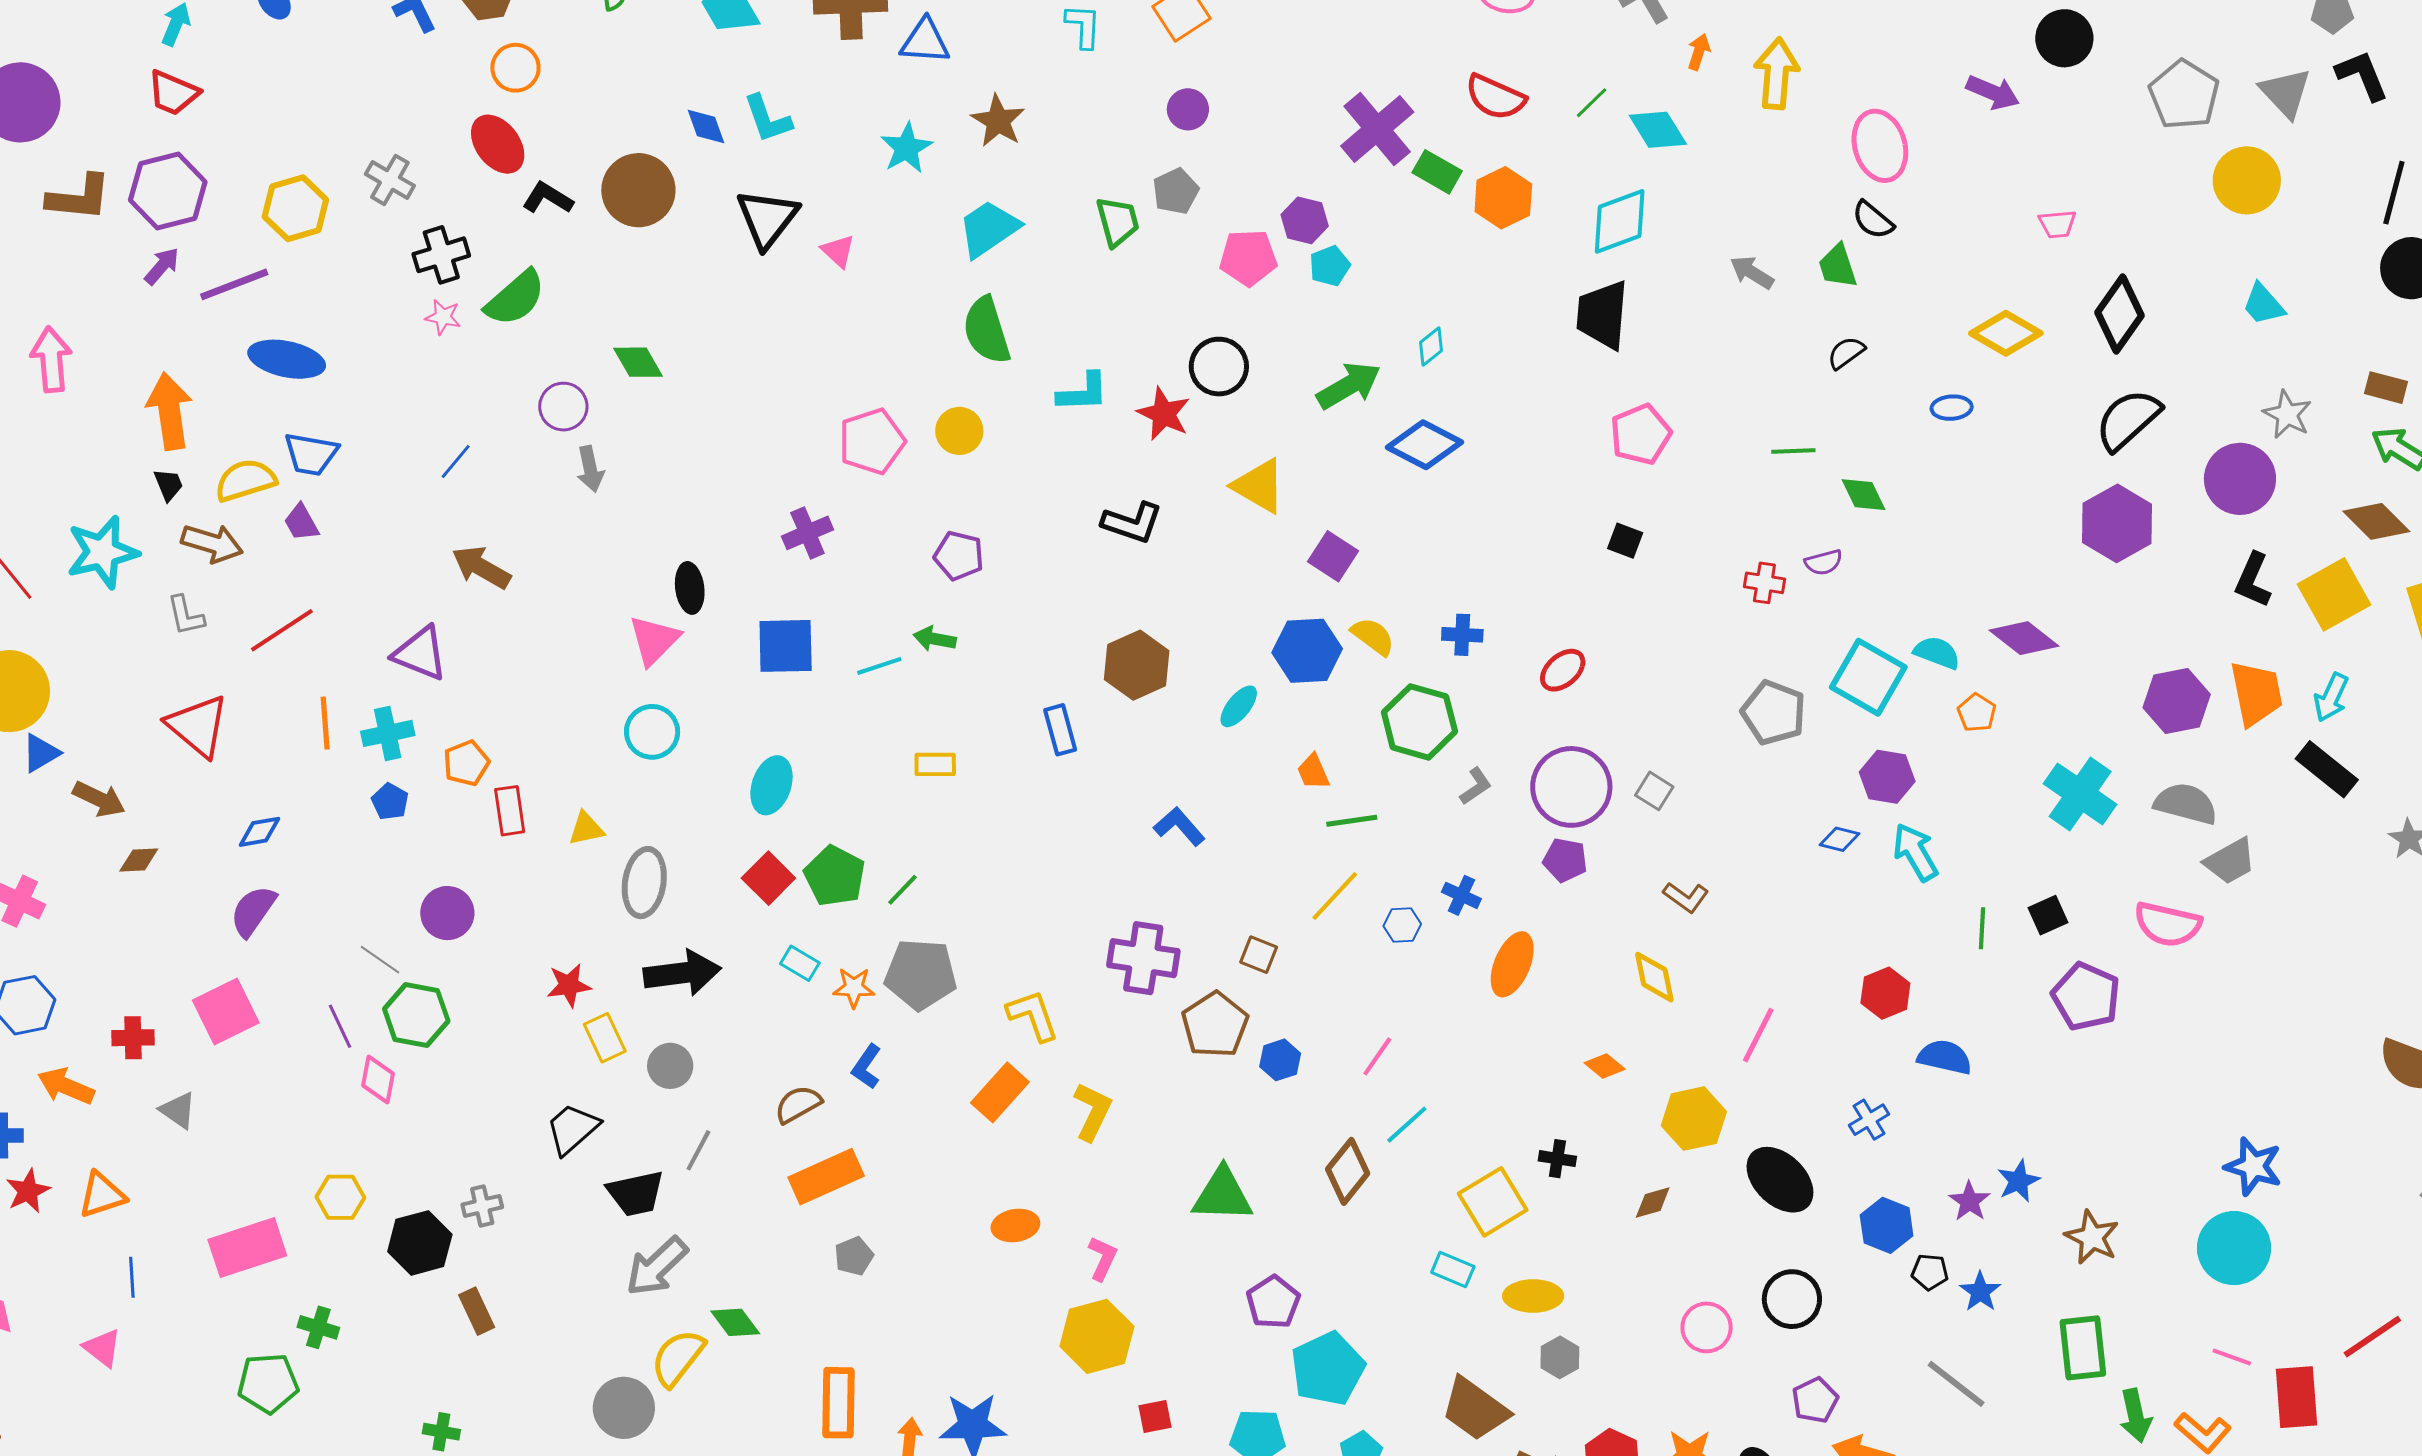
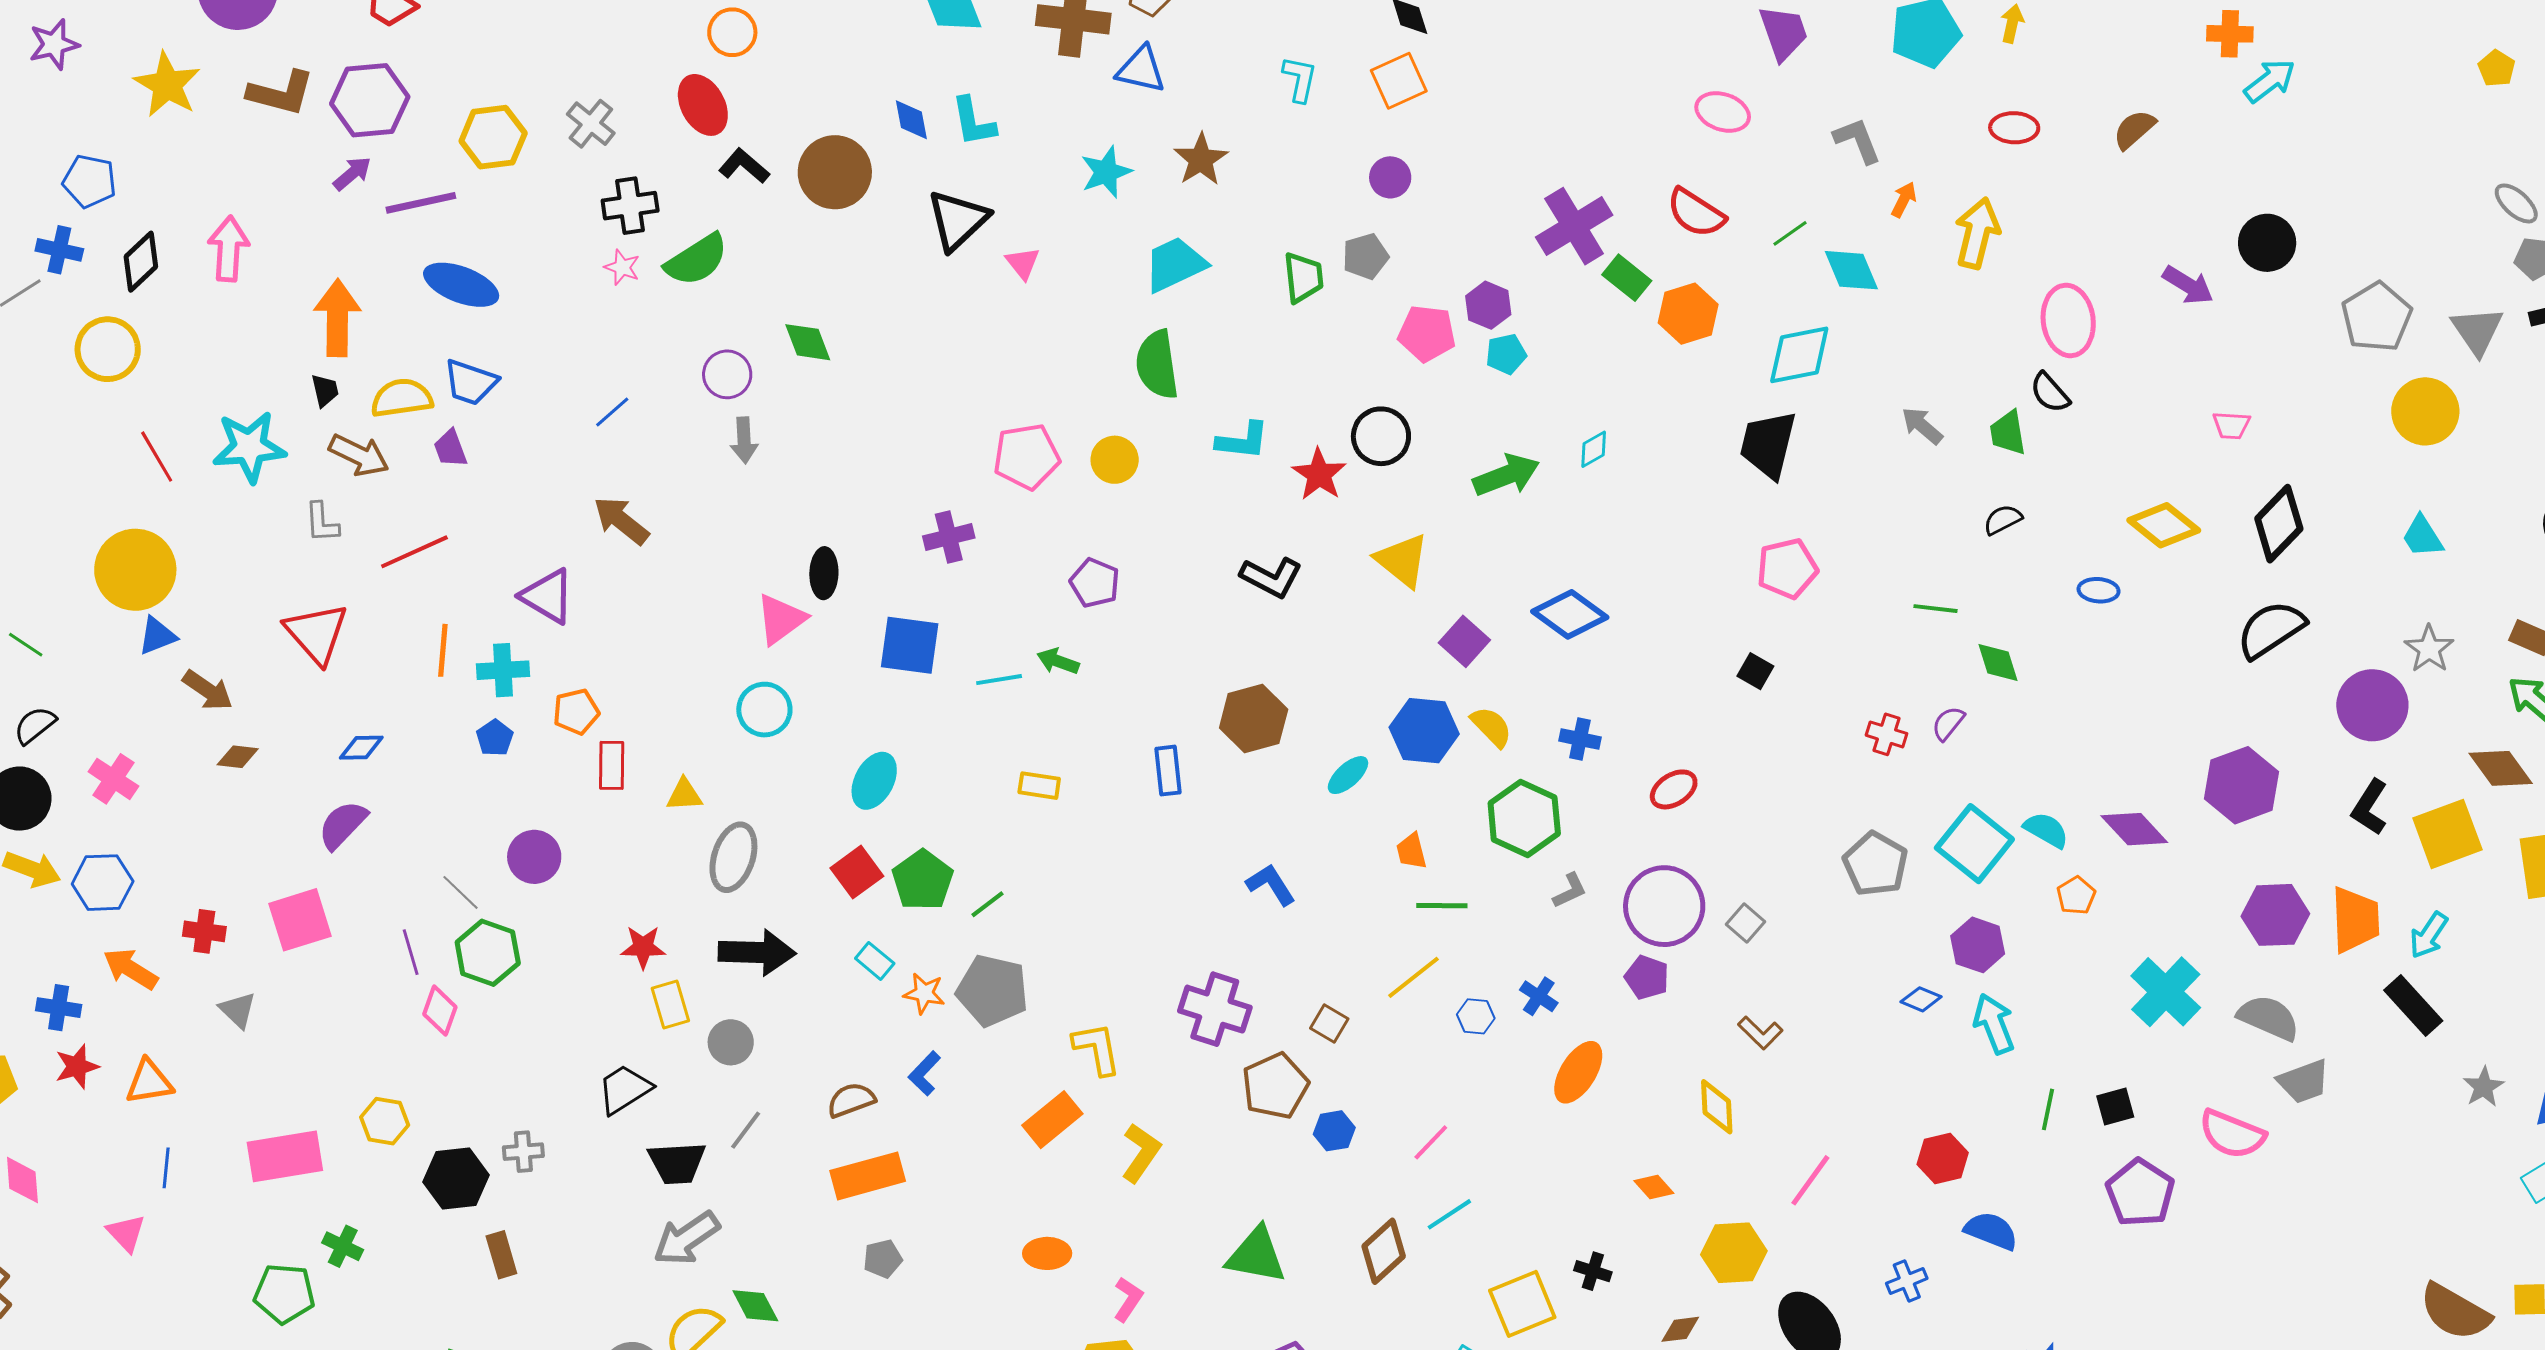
blue diamond: (1425, 445) -> (1570, 614), moved
purple hexagon: (2117, 523) -> (2242, 785), moved
purple semicircle: (1824, 562) -> (1948, 723), turned 135

